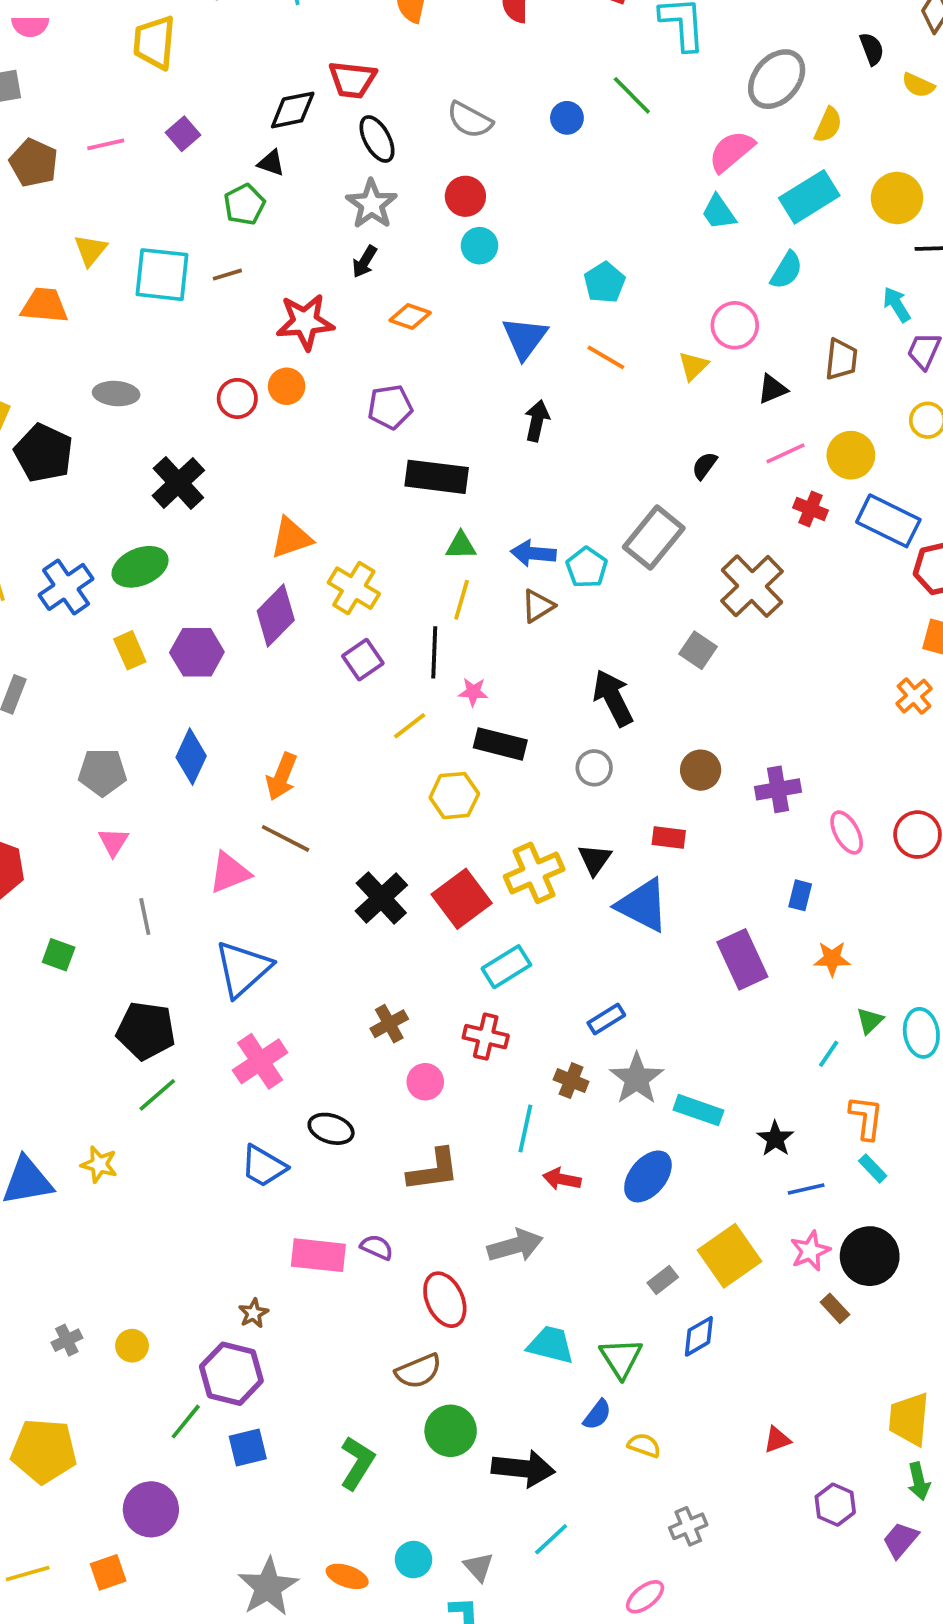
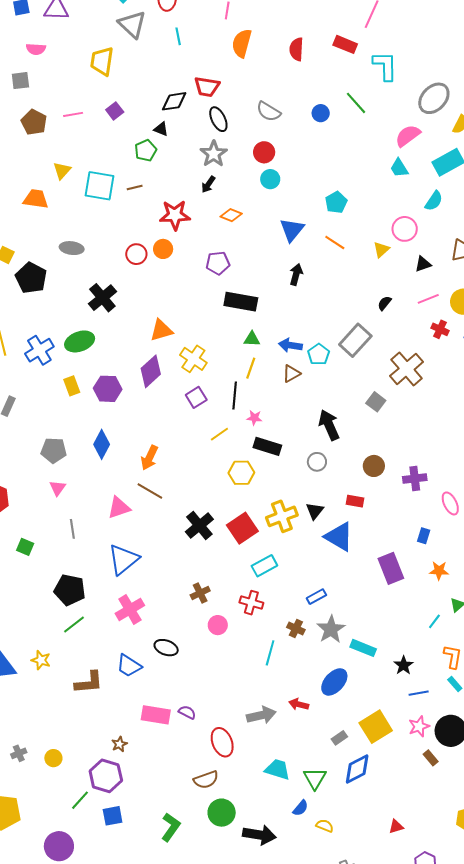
brown L-shape: (433, 1170) -> (89, 682), moved
red arrow: (562, 1179) -> (299, 704), moved
blue diamond: (699, 1336) -> (357, 769), size x1.4

